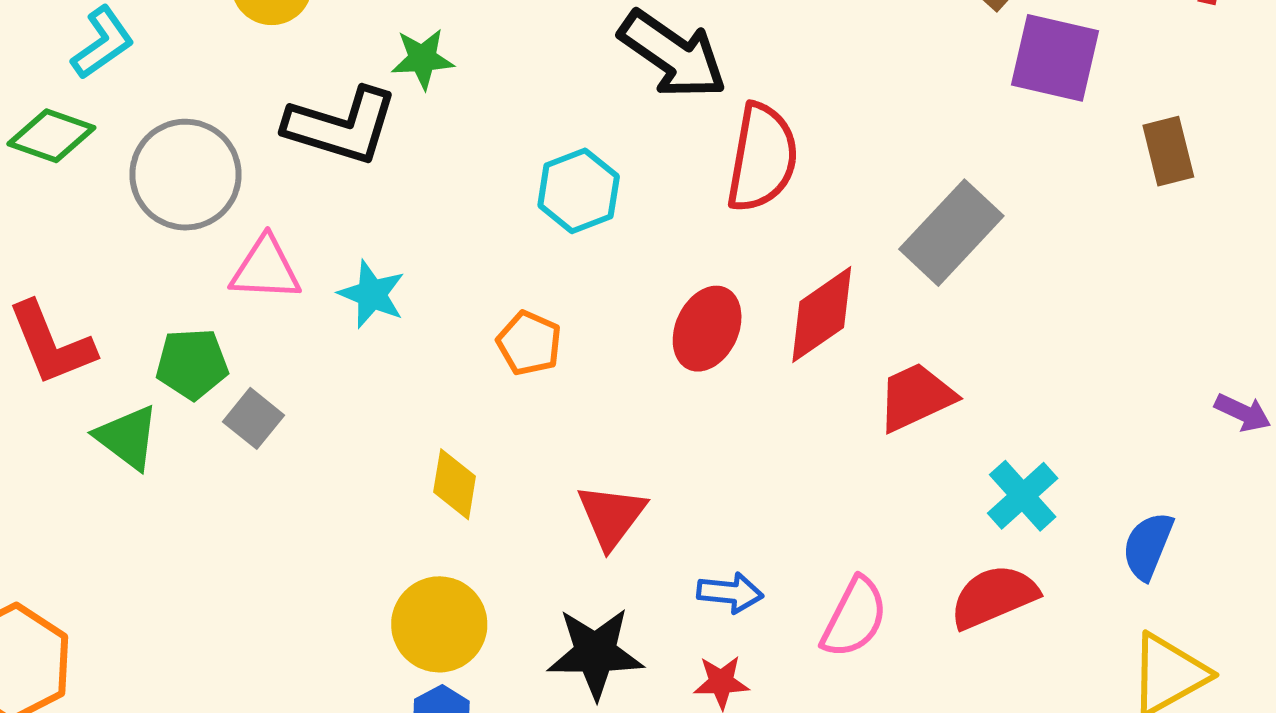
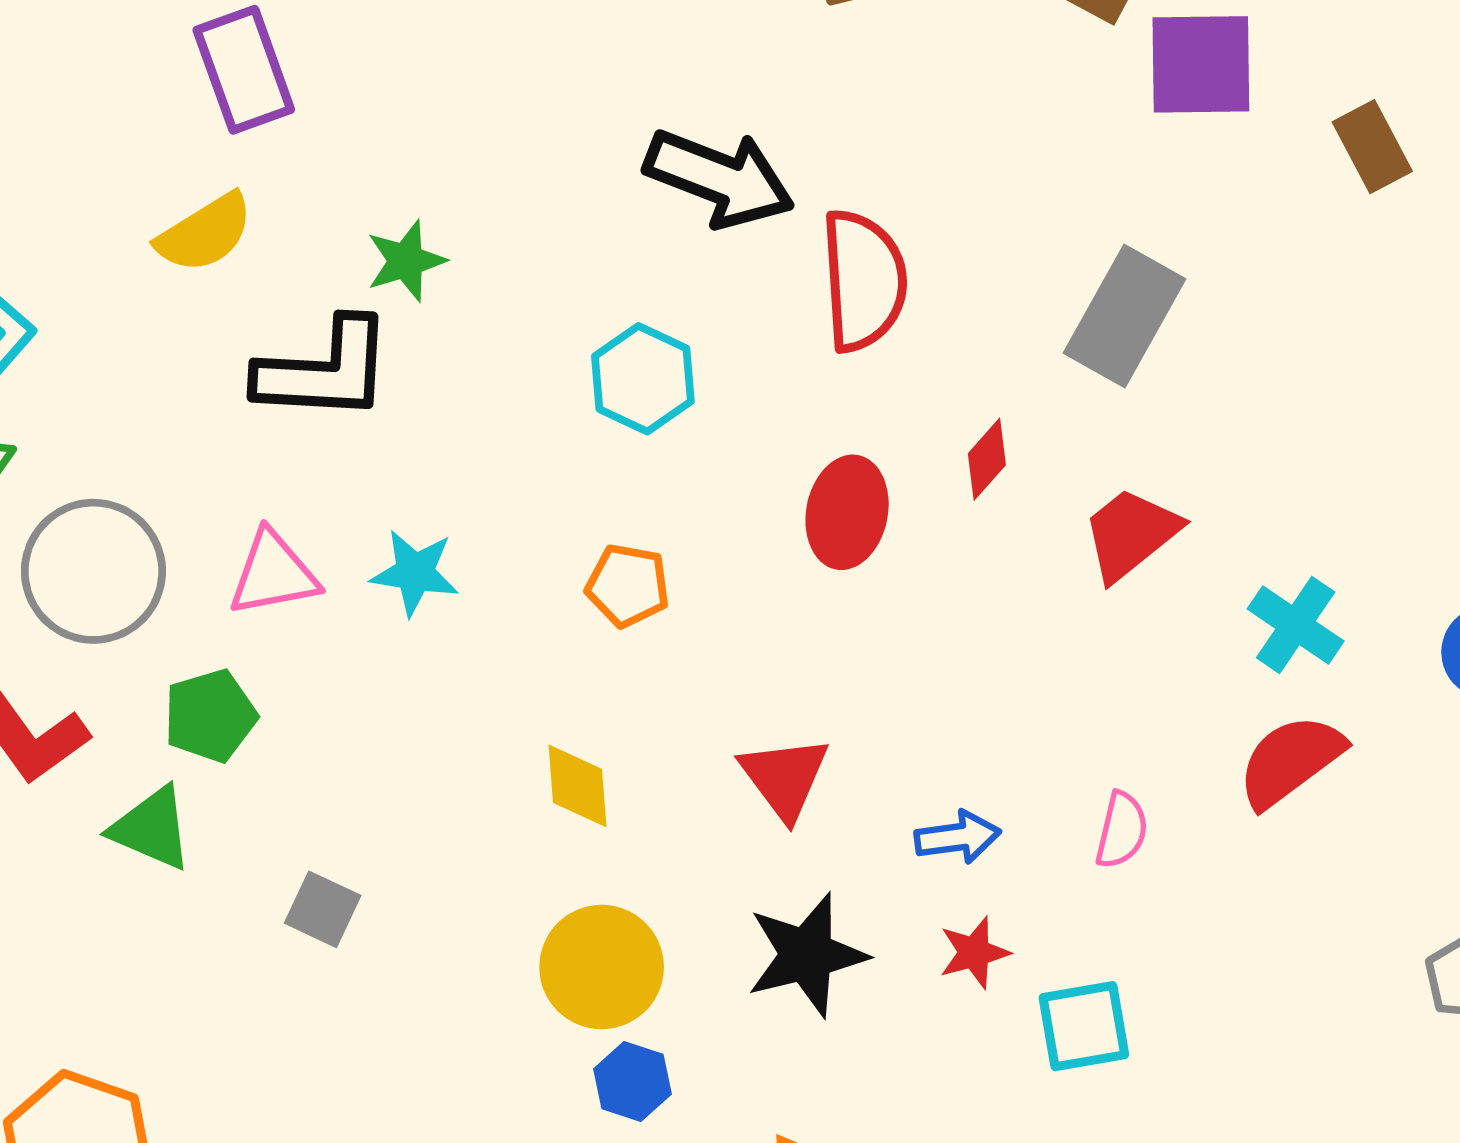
gray circle: (185, 175) -> (93, 571), moved
red diamond: (822, 315) -> (987, 459), size x0.6
gray square: (254, 418) -> (323, 909), moved
pink semicircle: (854, 618) -> (1122, 830), size x0.7

